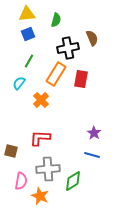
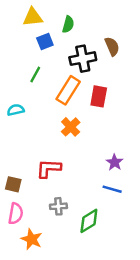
blue square: (28, 34) -> (45, 42), moved
cyan semicircle: (19, 83) -> (16, 110), moved, turned 40
orange cross: (41, 100) -> (71, 127), moved
gray cross: (48, 169) -> (58, 206), size x0.6
pink semicircle: (21, 181) -> (16, 214), moved
orange star: (40, 196) -> (32, 239), moved

